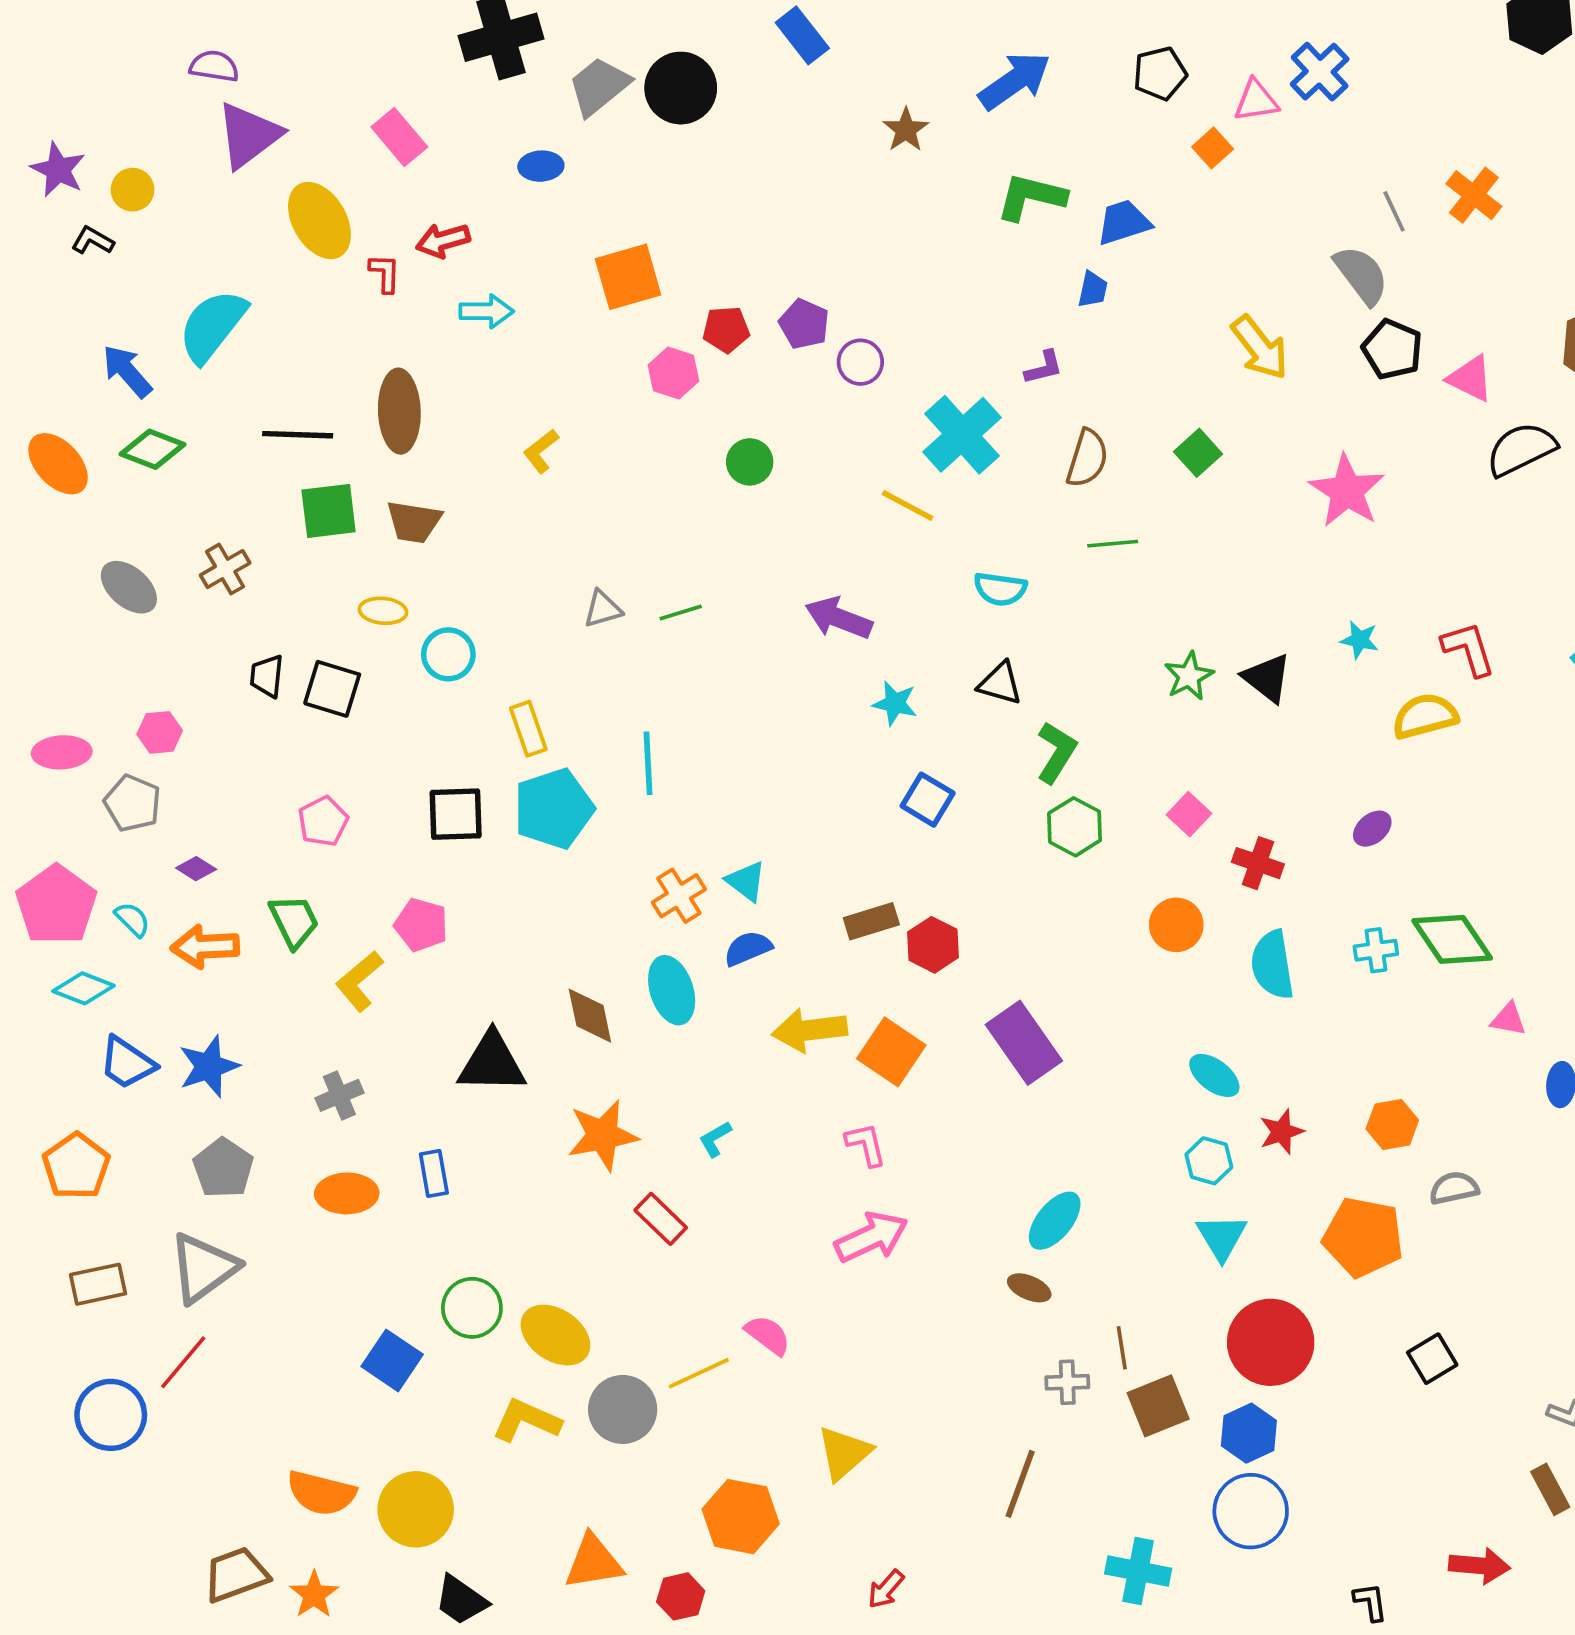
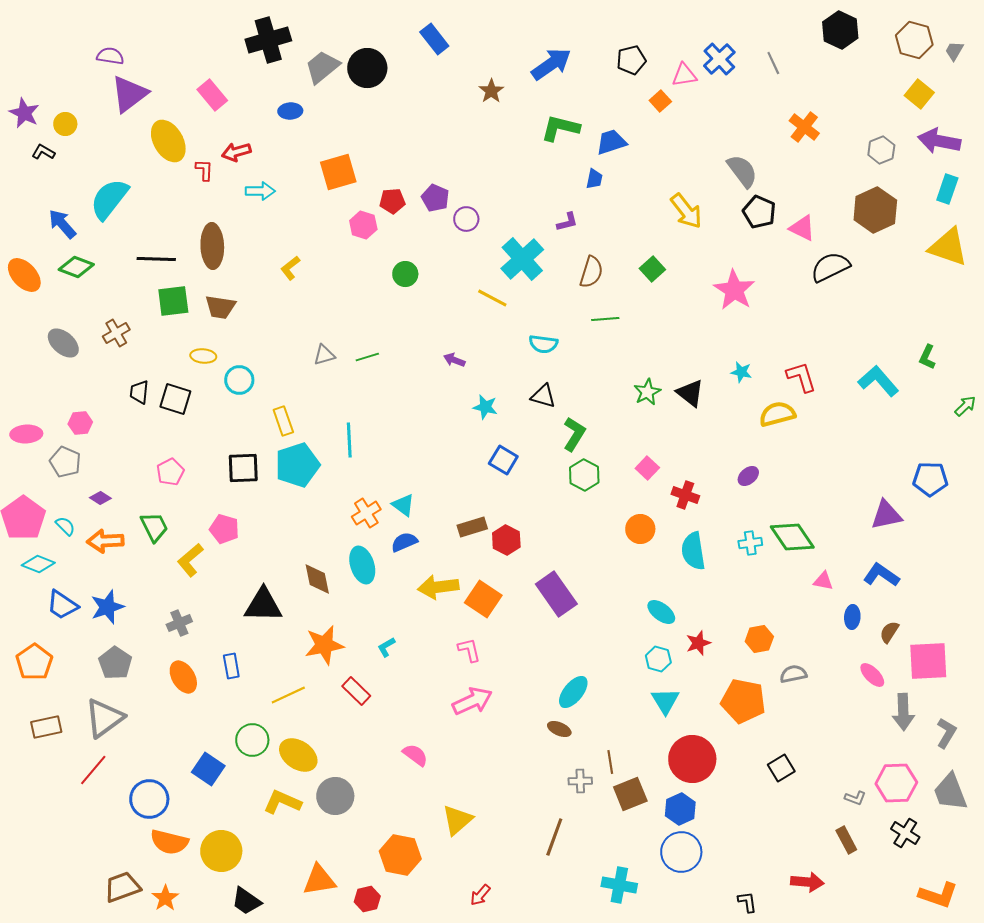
gray line: (1394, 211) -> (773, 63), moved
purple arrow: (839, 618) -> (454, 360), size x0.6
orange ellipse: (347, 1193) -> (183, 677), turned 60
yellow line: (699, 1373) -> (288, 695), moved
blue circle: (111, 1415) -> (149, 799), moved

